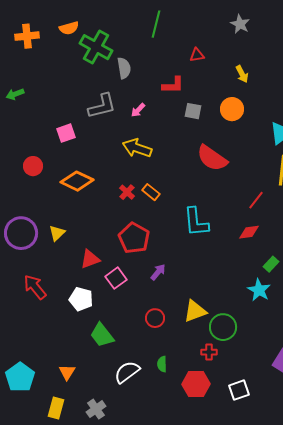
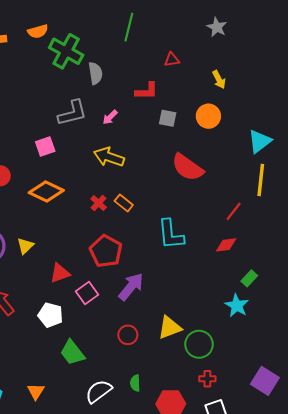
pink square: (66, 133) -> (45, 146), moved
purple arrow: (158, 272) -> (131, 287), size x1.6
red cross: (209, 352) -> (207, 379), moved

